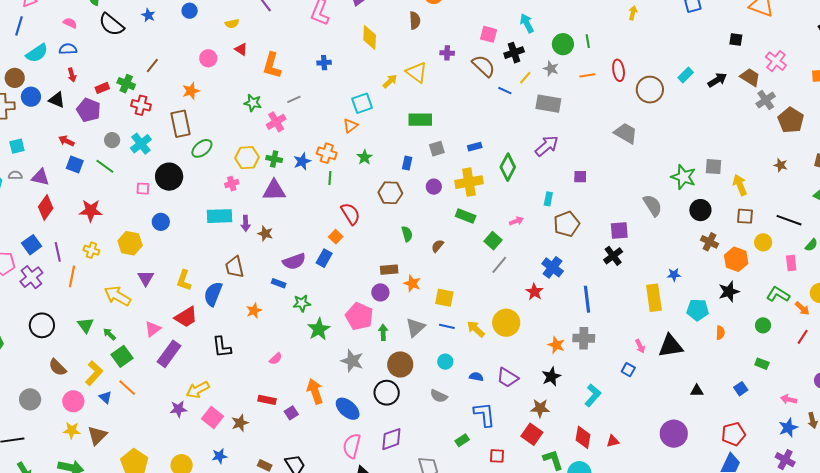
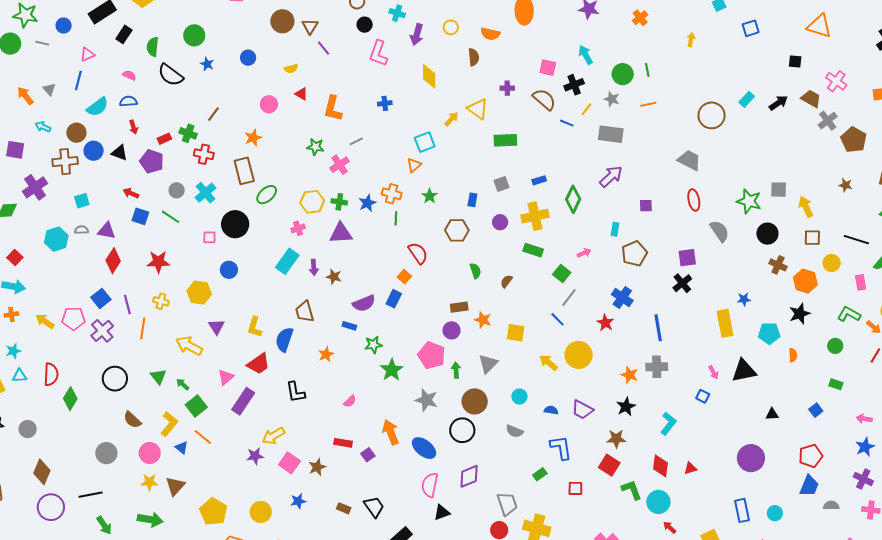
red ellipse: (619, 70) -> (694, 200), moved
green rectangle: (420, 120) -> (505, 140), moved
cyan rectangle: (219, 216) -> (287, 261), turned -50
blue line: (447, 326) -> (557, 319), moved, turned 35

